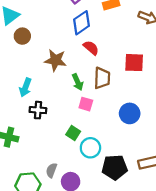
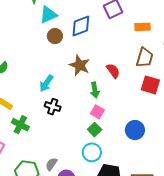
blue diamond: (81, 23) -> (81, 26), moved
red semicircle: (91, 48) -> (113, 71), moved
brown trapezoid: (102, 78) -> (145, 58), moved
green square: (73, 133) -> (95, 130), moved

